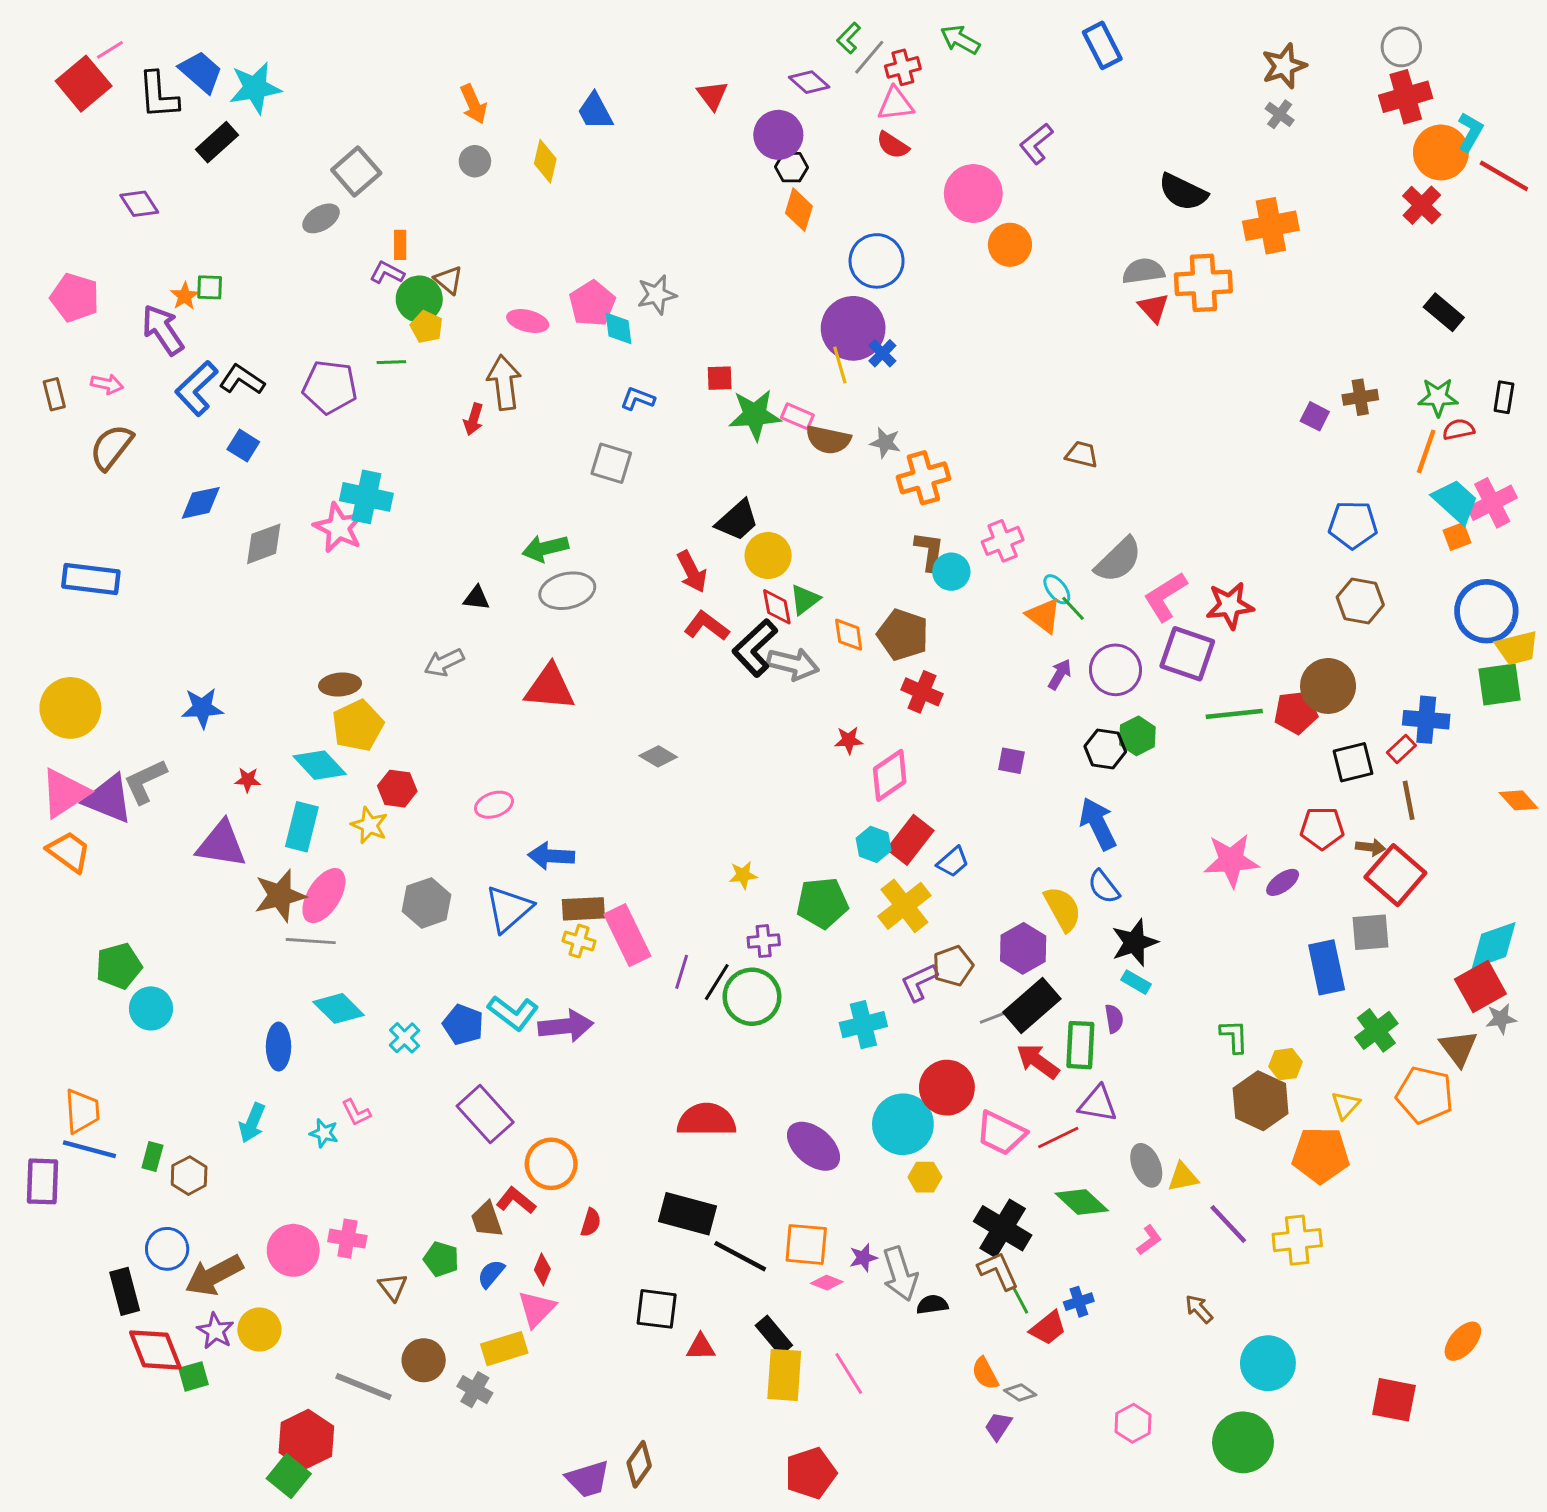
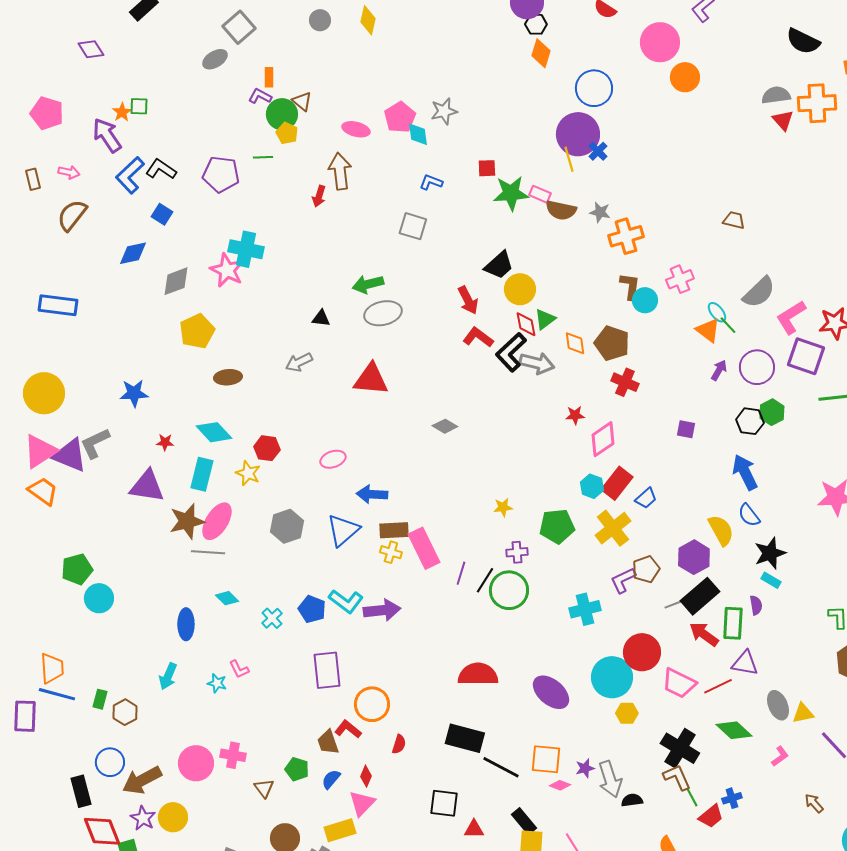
yellow pentagon: (358, 726) -> (197, 331), moved
cyan diamond: (339, 1008) -> (227, 598), size x0.7
purple rectangle: (485, 1114) -> (327, 670), turned 36

